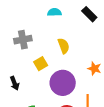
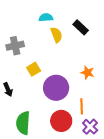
black rectangle: (89, 14) -> (81, 27), moved
yellow semicircle: (64, 46) -> (56, 35), moved

